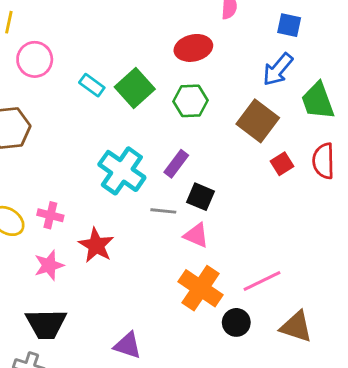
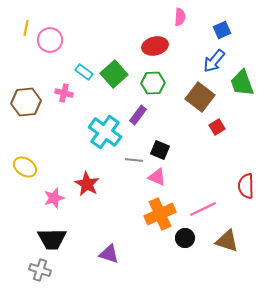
blue square: (289, 25) -> (222, 30), turned -36
pink circle: (35, 59) -> (50, 40), moved
red semicircle: (323, 161) -> (246, 186), moved
purple rectangle: (176, 164) -> (138, 115), moved
pink cross: (50, 215) -> (64, 93), moved
orange cross: (201, 288) -> (160, 214), turned 32

